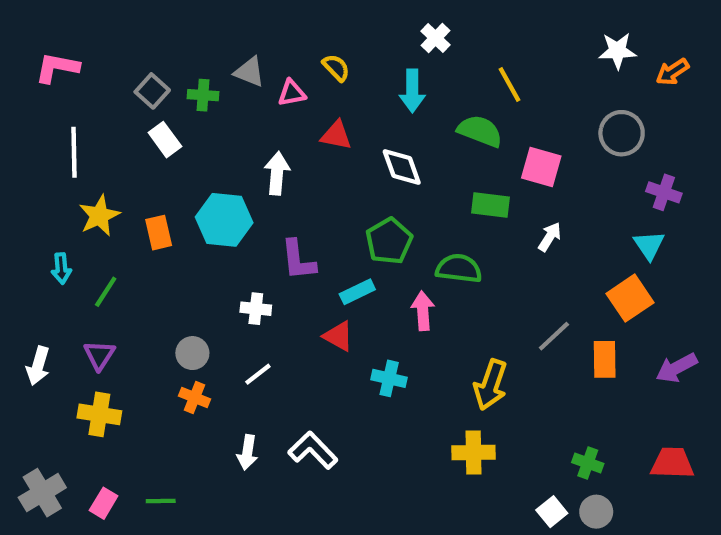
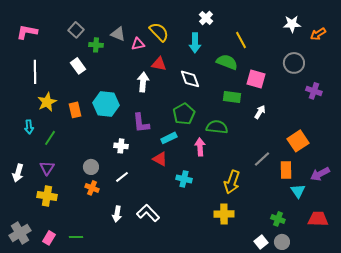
yellow semicircle: (336, 68) -> (159, 32), size x1.5
gray square: (152, 91) -> (76, 30), moved
white arrow: (277, 173) -> (143, 82), moved
cyan triangle: (649, 245) -> (298, 191), moved

